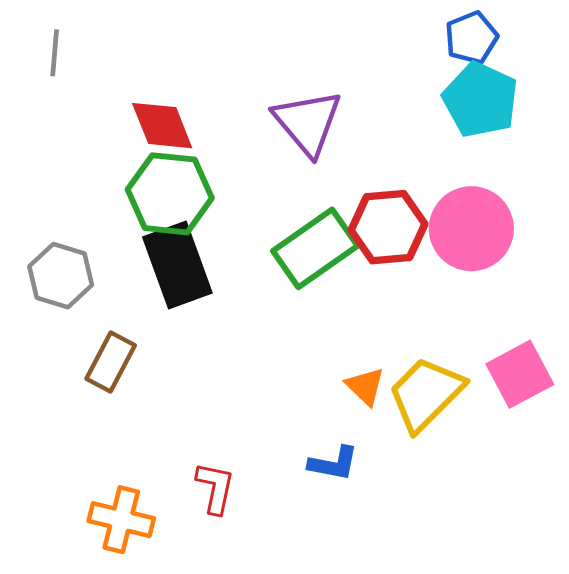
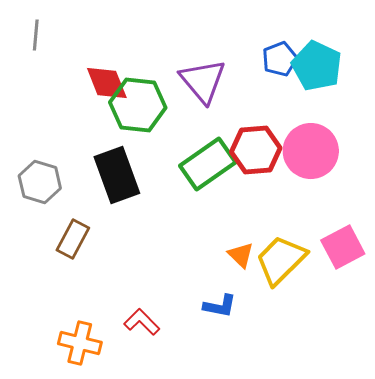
blue pentagon: (471, 38) -> (280, 59), moved
green hexagon: (170, 194) -> (138, 105), moved
red L-shape: (215, 488) -> (142, 322), turned -57

